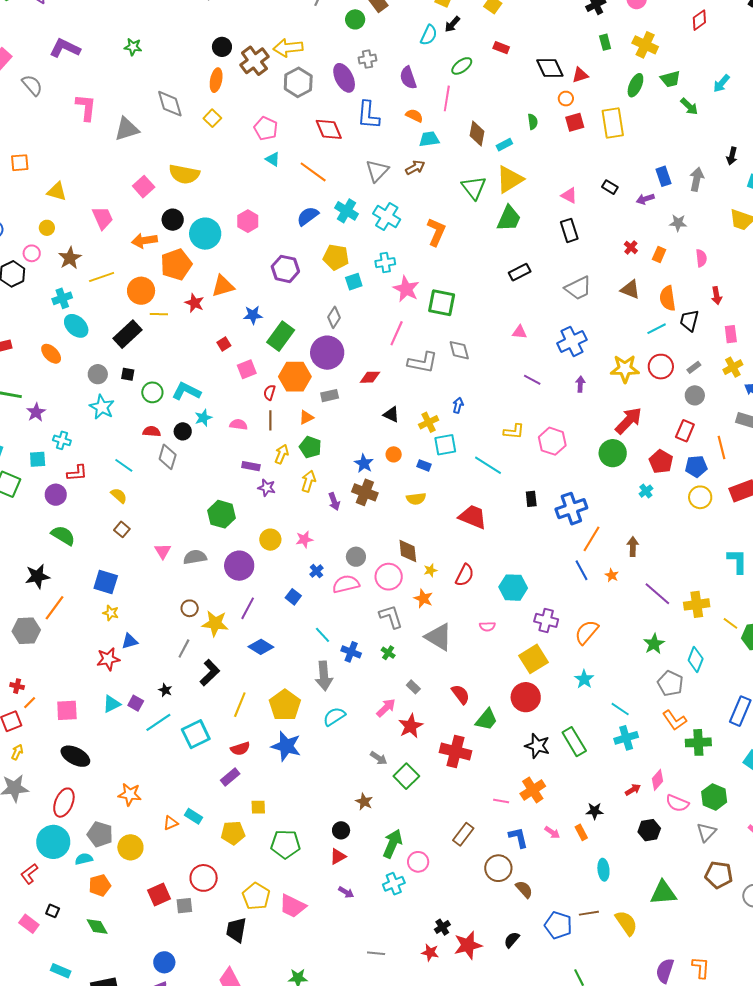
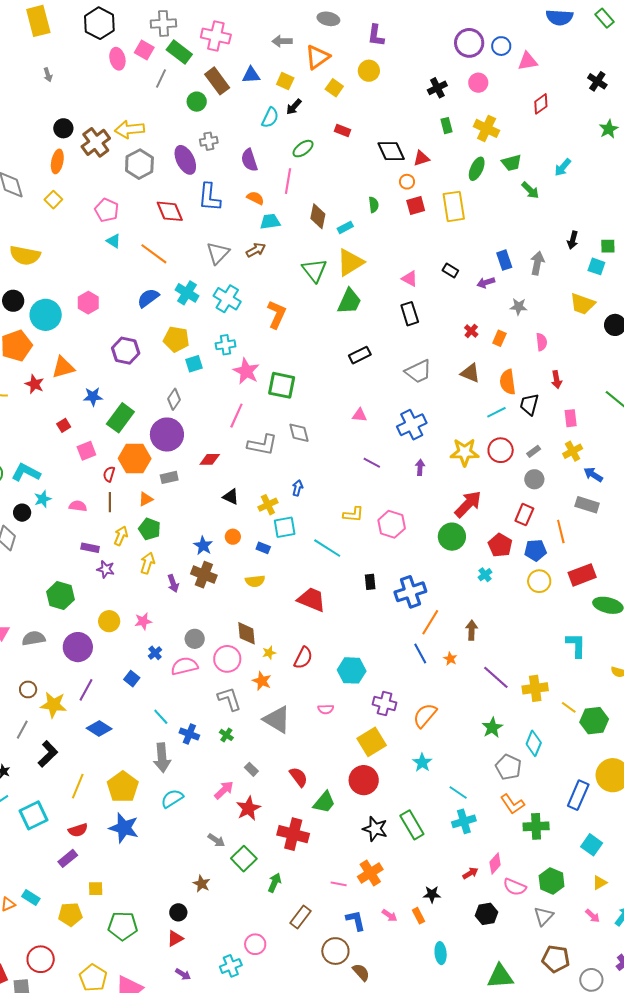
green arrow: (392, 844) -> (275, 883), moved, size x0.7

